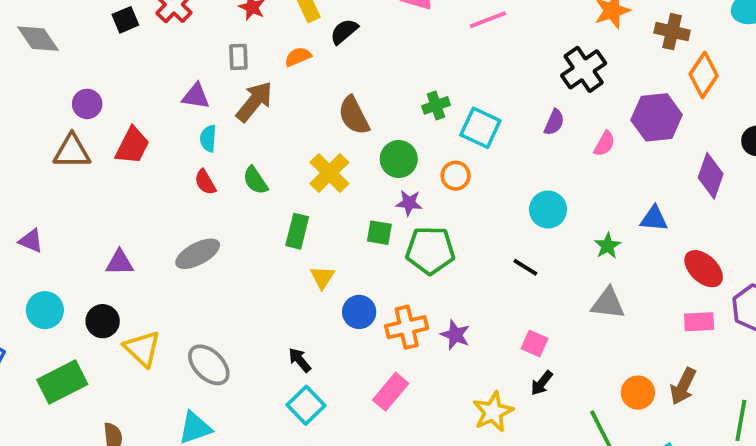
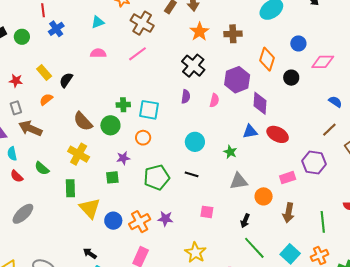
orange diamond: (704, 75) -> (267, 59), moved
brown arrow: (254, 102) -> (30, 128), turned -90
green cross: (436, 105) -> (123, 105), turned 32
green circle: (399, 159) -> (110, 125), moved
purple diamond: (711, 176) -> (260, 103), moved
green pentagon: (430, 250) -> (157, 177), moved
red ellipse: (704, 269) -> (278, 134), moved
yellow triangle: (322, 277) -> (90, 208), size x1.6
black arrow: (542, 383) -> (245, 221), moved
orange circle: (638, 393) -> (264, 196), moved

